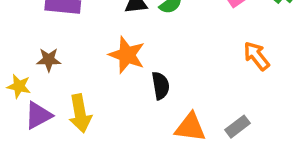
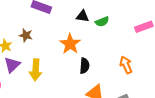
orange arrow: (256, 56) -> (126, 65), moved
purple triangle: (38, 115) -> (12, 65), turned -30

